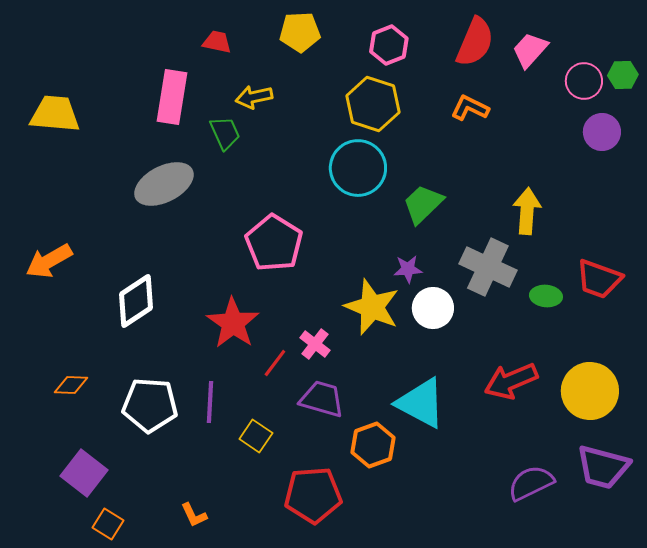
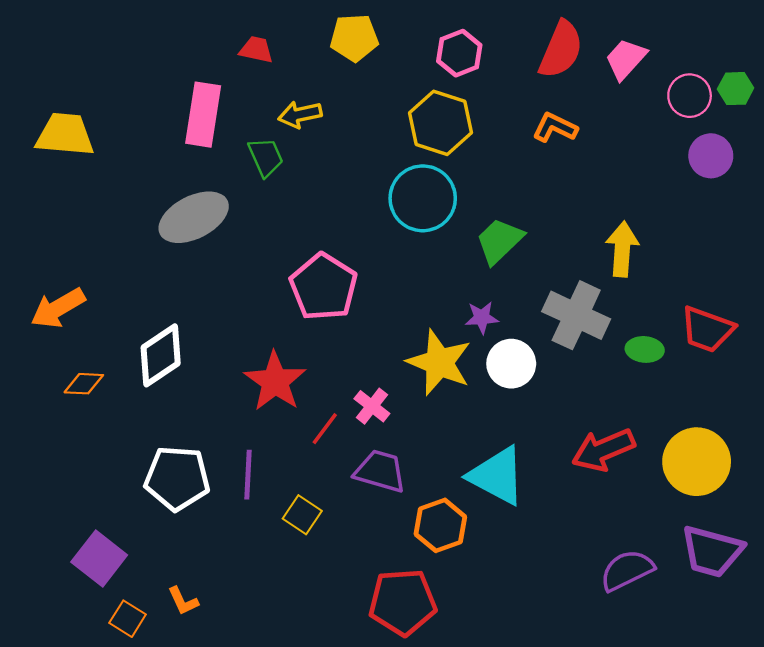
orange diamond: (71, 385) -> (84, 384), moved
red pentagon: (313, 495) -> (403, 602), moved
orange L-shape: (194, 515) -> (183, 601), moved

